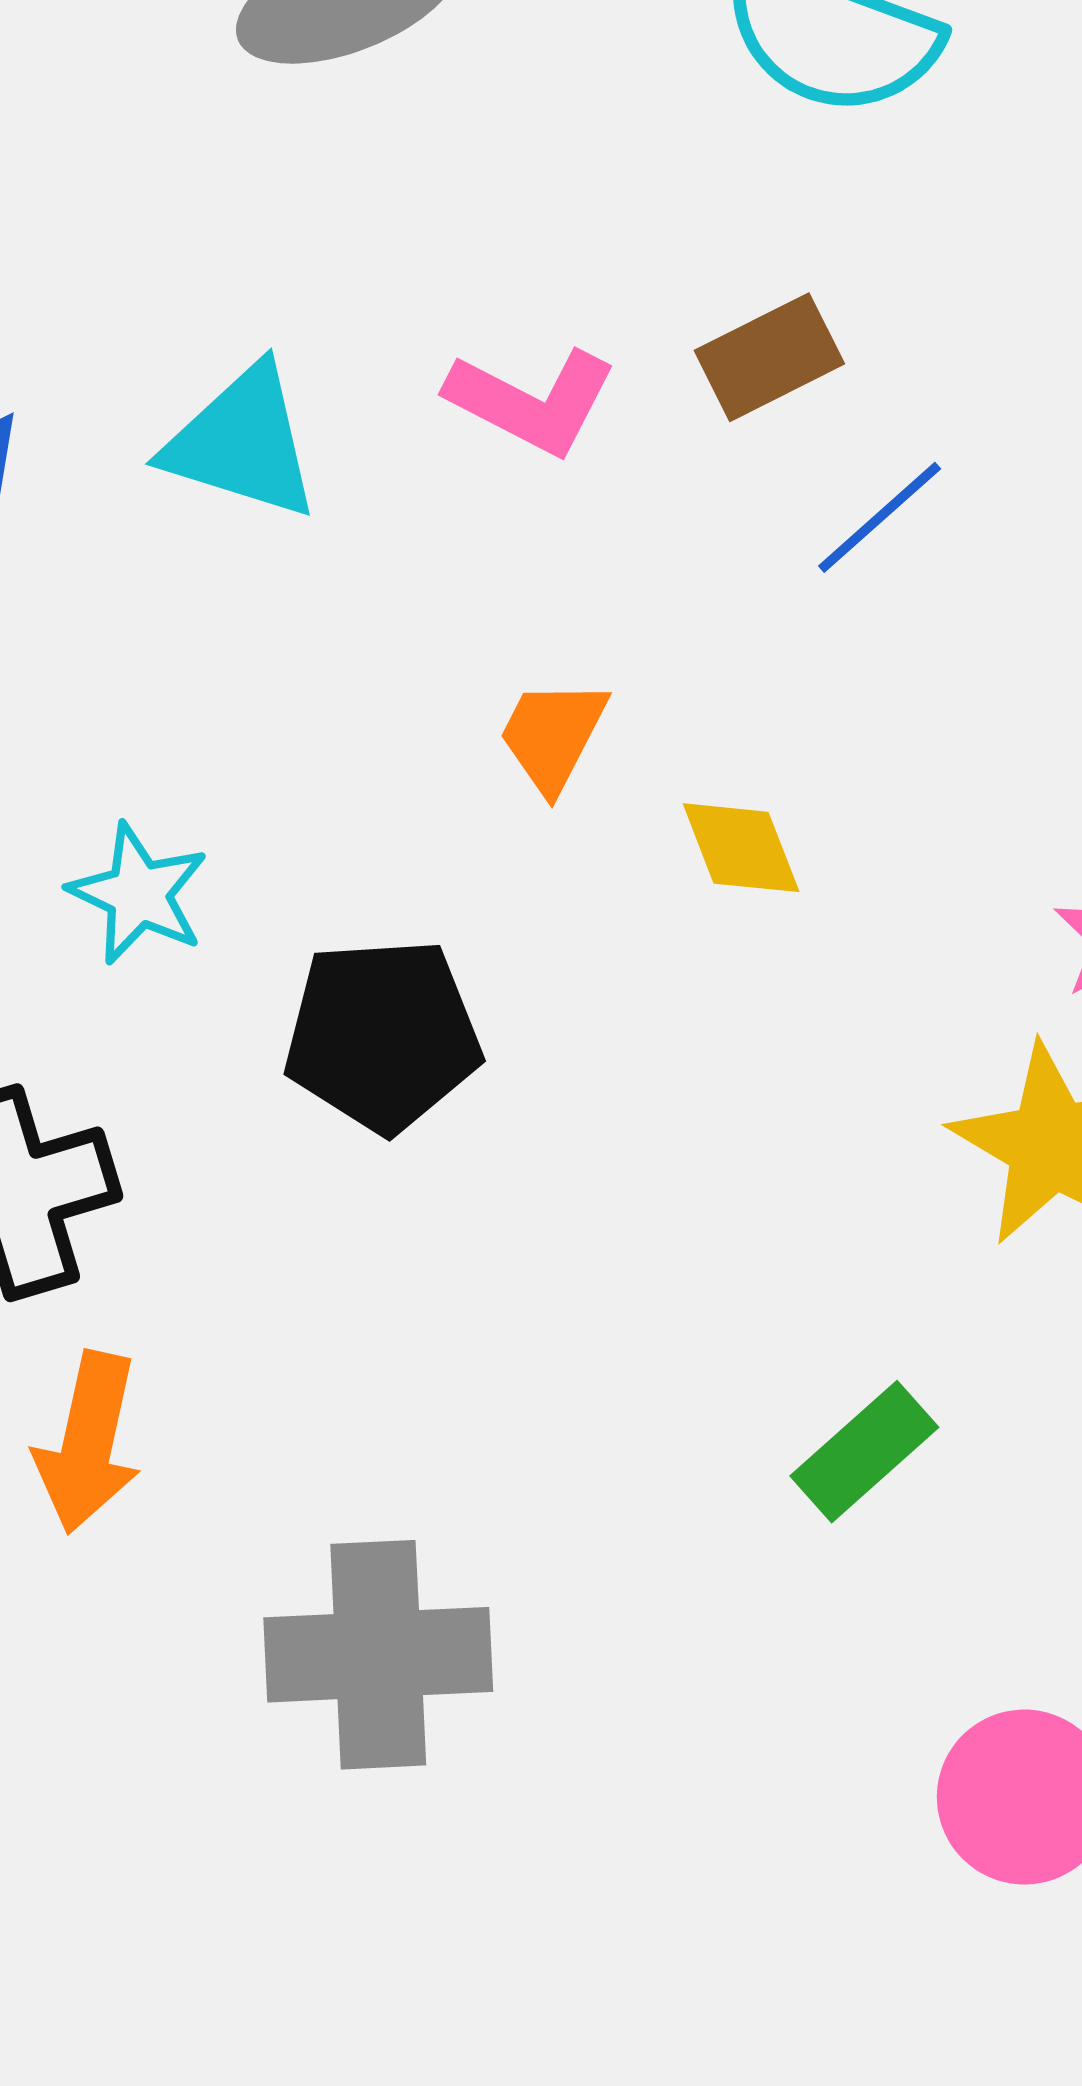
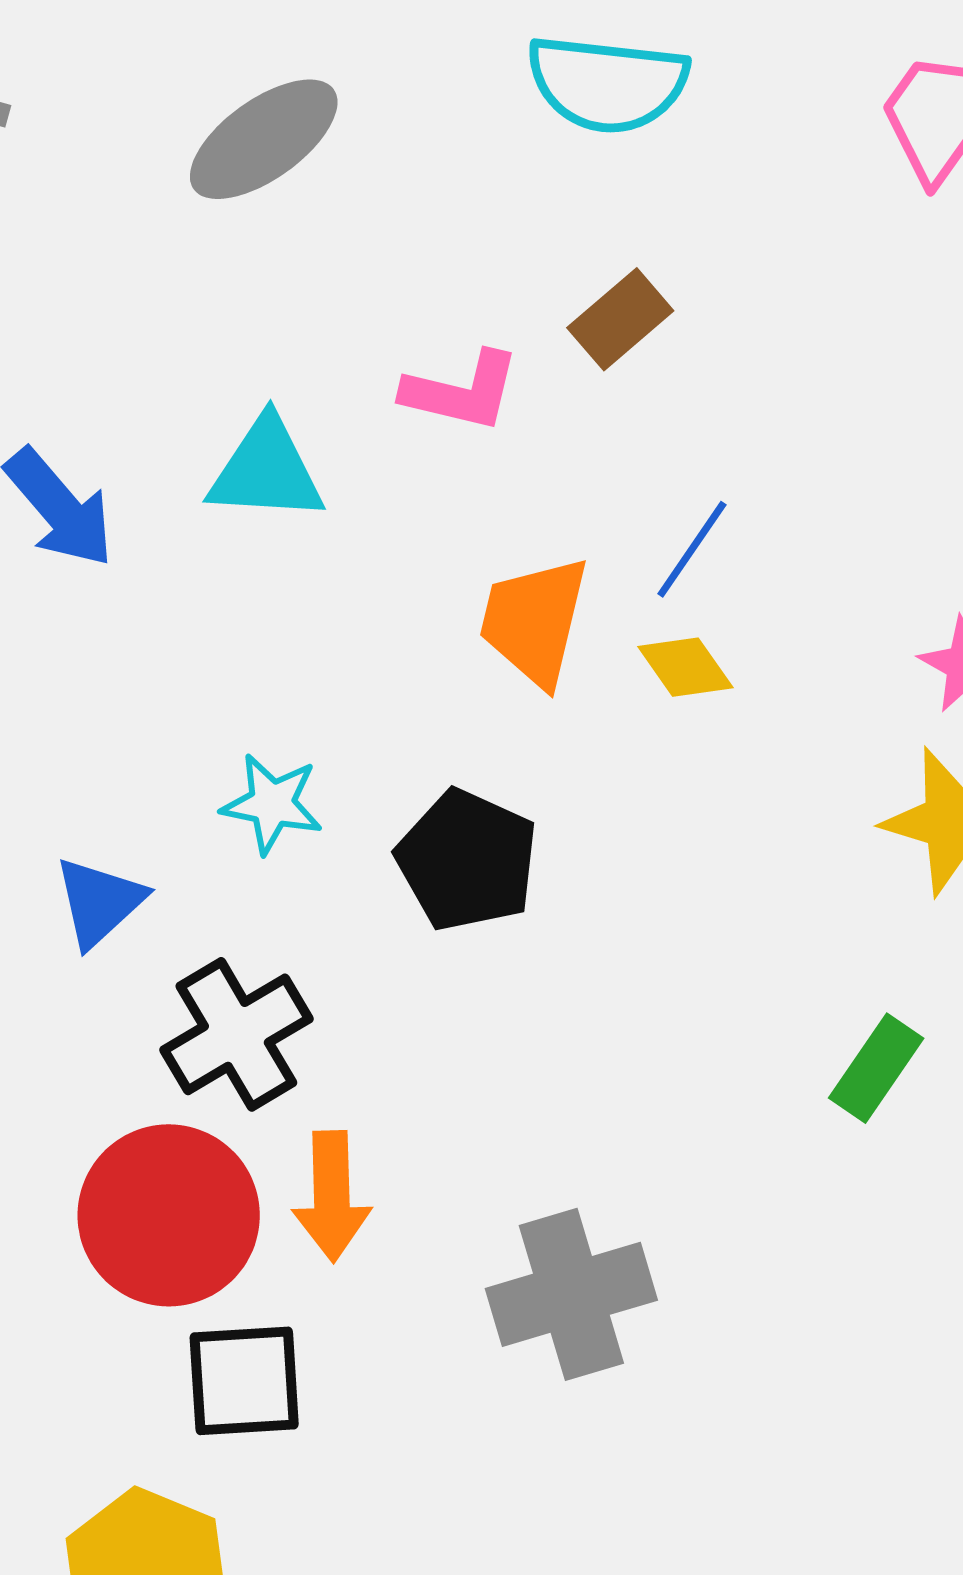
blue line: (880, 517) -> (692, 549), moved
orange trapezoid: (553, 735) -> (534, 621), size x1.5
black pentagon: (383, 1035) -> (467, 860), turned -30

